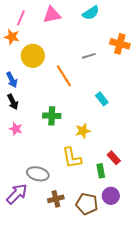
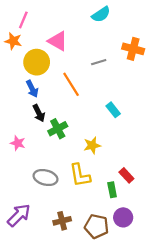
pink triangle: (52, 15) -> (58, 41), moved, turned 42
blue arrow: (12, 80) -> (32, 89), moved
black arrow: (13, 102) -> (39, 113), moved
green cross: (52, 116) -> (58, 129), turned -30
gray ellipse: (38, 174) -> (45, 178), moved

